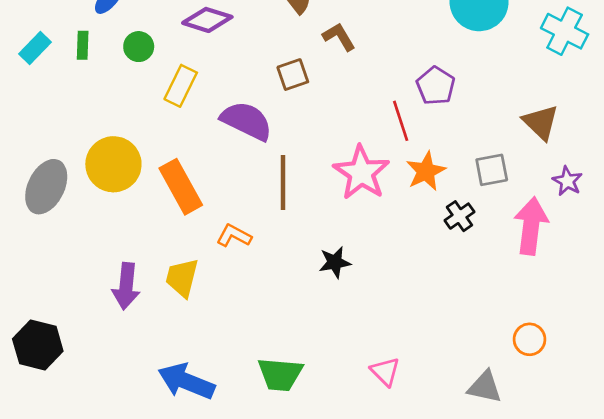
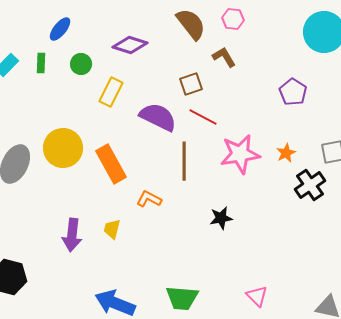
red line: (401, 121) -> (203, 117), moved, turned -44
orange star: (426, 171) -> (286, 153), size x0.7
pink star: (361, 173) -> (240, 154), turned 30
black cross: (459, 216) -> (310, 185), size x1.4
yellow trapezoid: (182, 278) -> (112, 229), size x0.7

